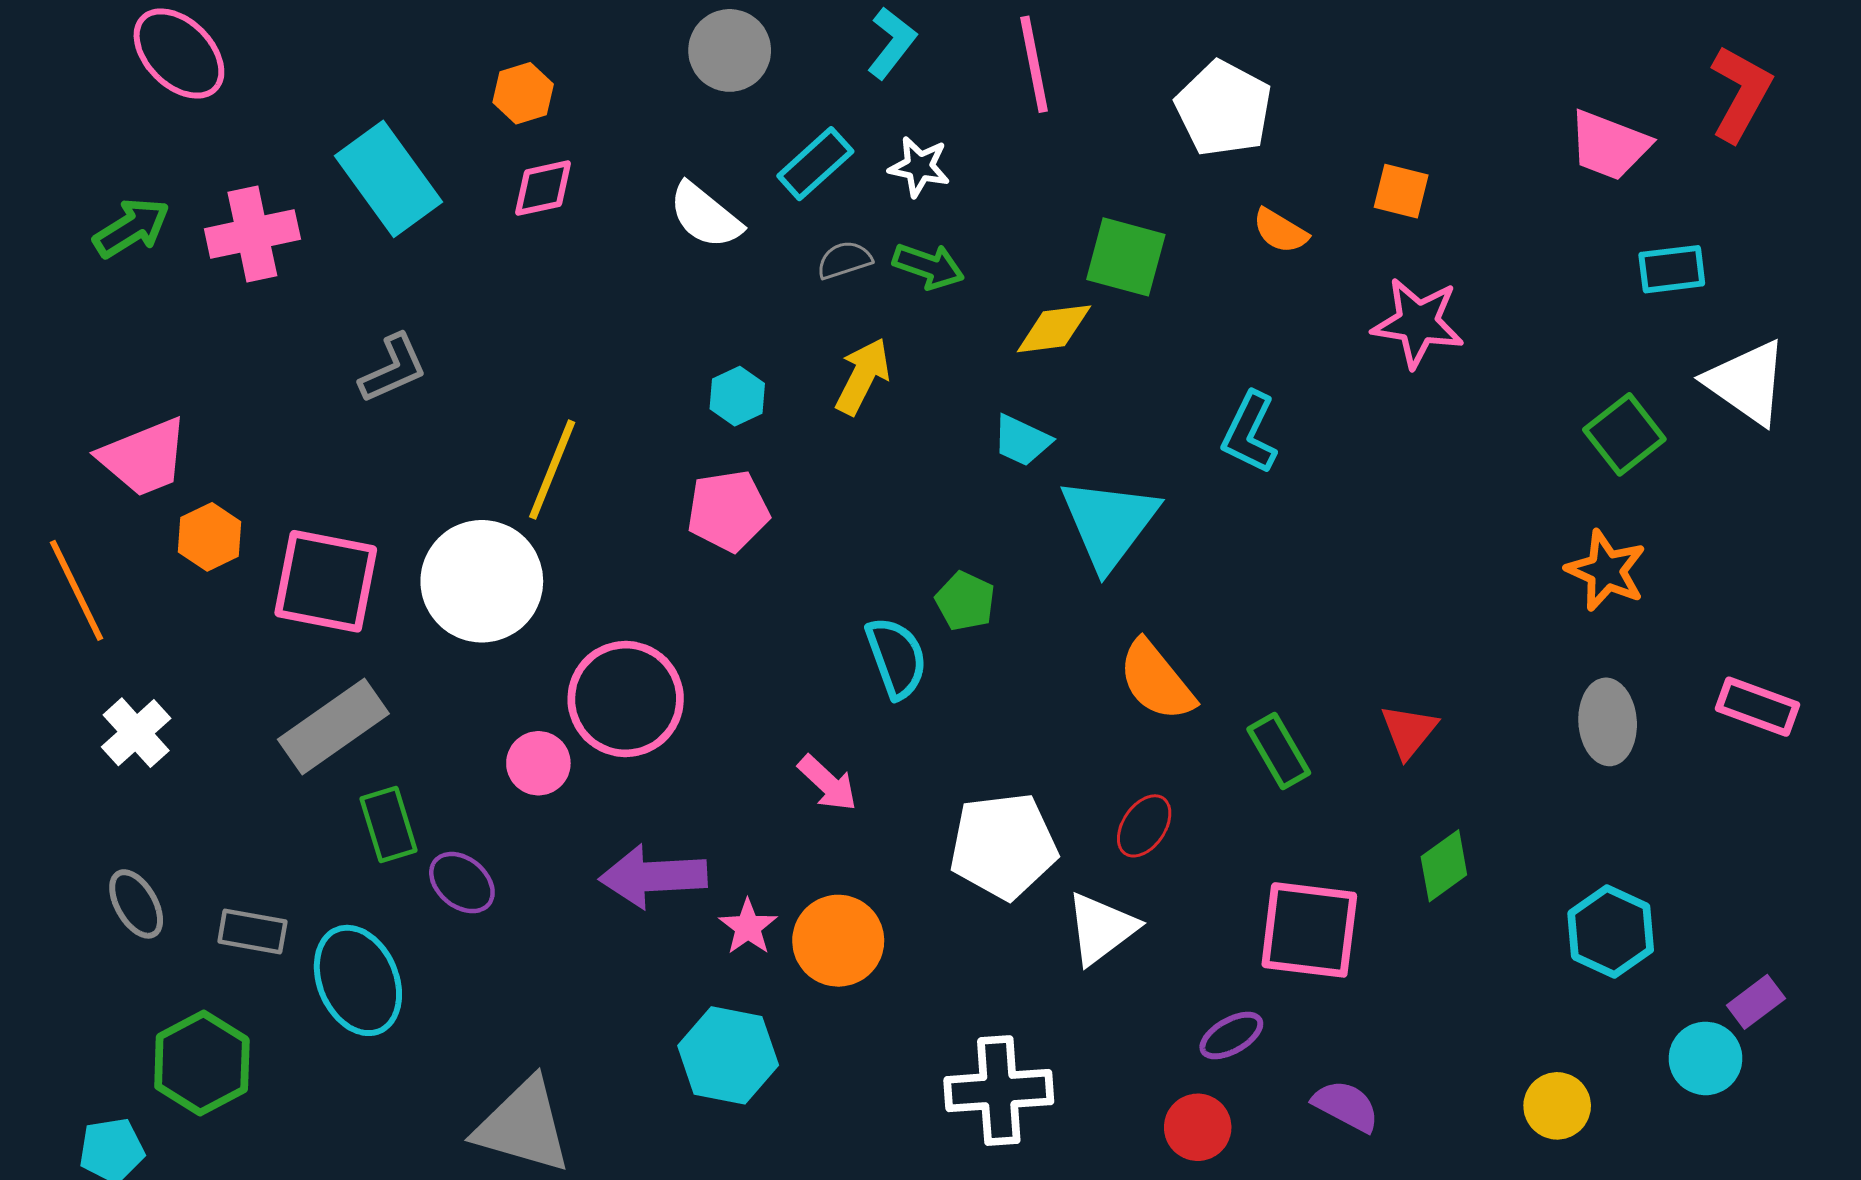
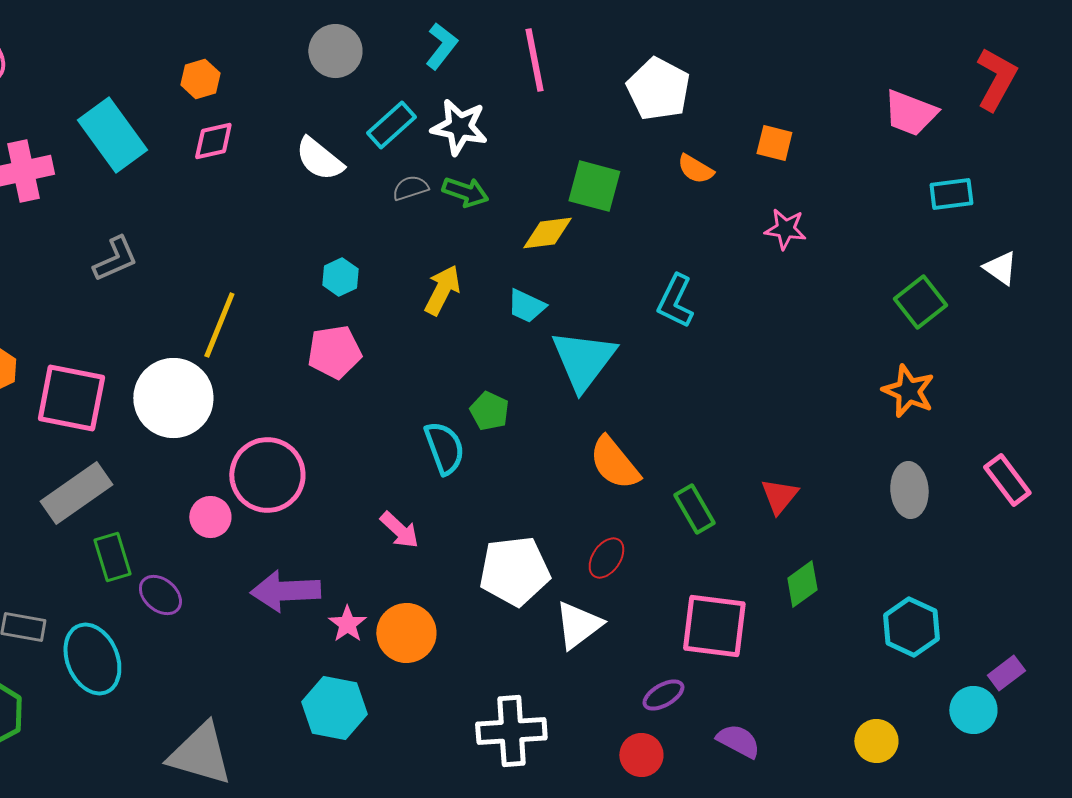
white star: (919, 167) -> (459, 127), size x1.4
pink star: (1418, 323) -> (785, 229), size x0.7
yellow arrow: (863, 376) -> (442, 290), moved
white triangle: (1747, 382) -> (1000, 268), size x0.6
pink rectangle: (1758, 707) -> (1007, 480), turned 33

